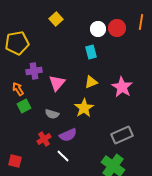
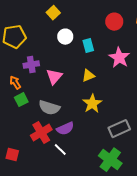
white circle: (98, 29) -> (65, 37), moved
pink star: (122, 87) -> (119, 58), moved
yellow star: (84, 108) -> (92, 104), moved
gray semicircle: (52, 114) -> (49, 108), size x1.5
red cross: (44, 139) -> (41, 133), size x1.5

